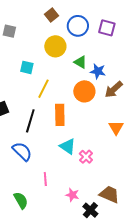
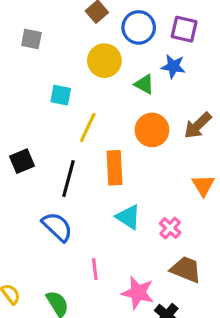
blue star: (98, 71) -> (173, 66), moved
pink cross: (86, 157) -> (170, 228), moved
brown trapezoid: (109, 194) -> (186, 269), moved
pink star: (72, 195) -> (138, 293), size x1.5

